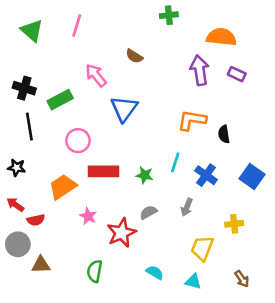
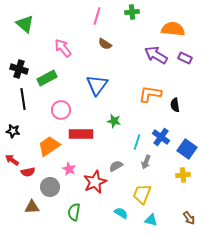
pink line: (77, 25) -> (97, 16), moved
purple arrow: (200, 70) -> (156, 55), turned -50
pink arrow: (96, 75) -> (63, 48), moved
cyan line: (175, 162) -> (137, 142), moved
green star: (145, 175) -> (114, 121), moved
blue square: (252, 176) -> (187, 149), moved
gray circle: (18, 244) -> (50, 187), moved
yellow trapezoid: (202, 248) -> (142, 194), moved

